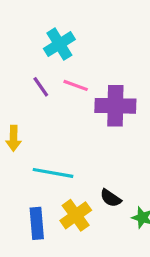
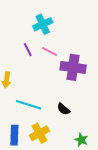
black semicircle: (111, 198) -> (63, 109), moved

